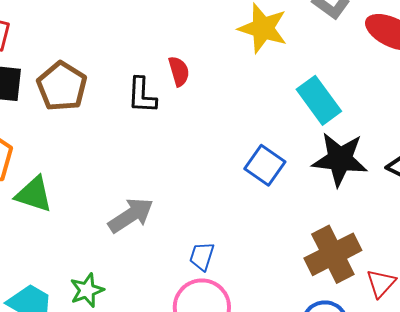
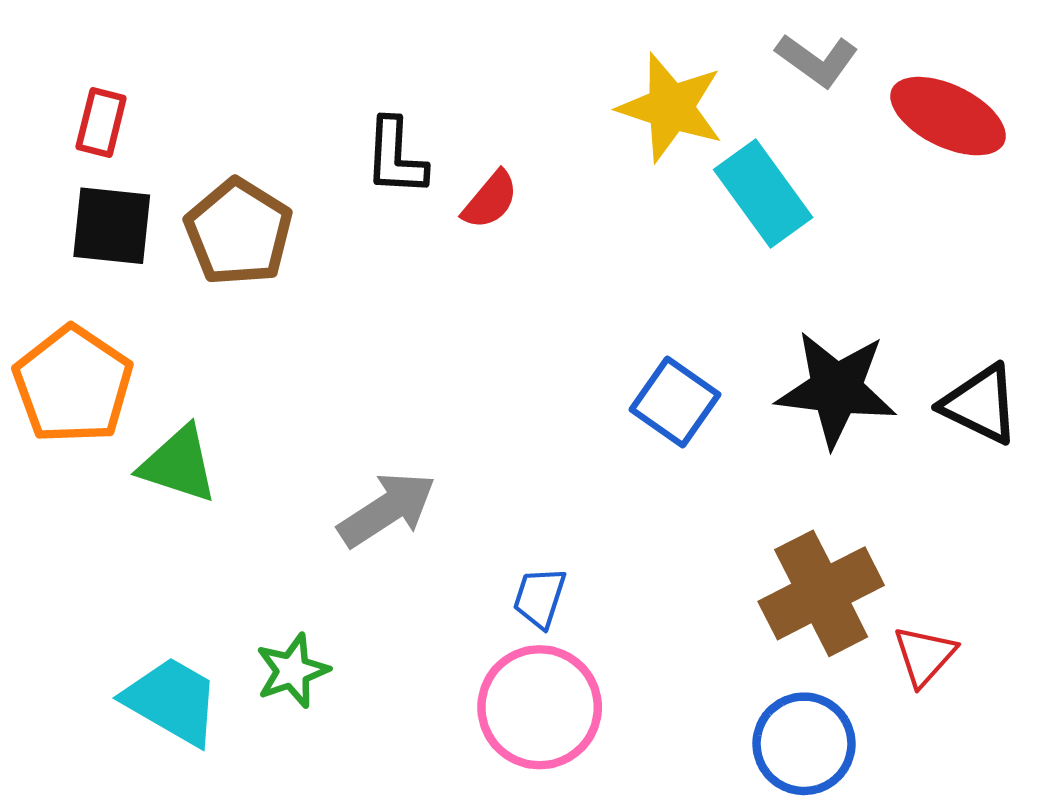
red semicircle: (179, 71) -> (490, 200), turned 56
black L-shape: (142, 95) -> (396, 157), moved
cyan rectangle: (319, 100) -> (763, 193), moved

